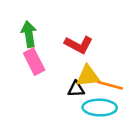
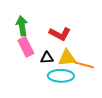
black triangle: (76, 89) -> (47, 58), moved
cyan ellipse: (100, 108) -> (61, 76), moved

